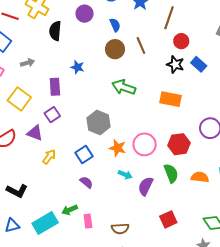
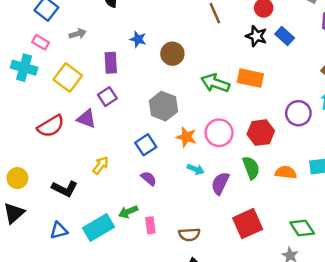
brown circle: (115, 49) -> (172, 54), moved
green arrow: (124, 87) -> (215, 83), moved
yellow arrow: (49, 157) -> (101, 165), moved
red square: (168, 219) -> (248, 224), size x1.4

